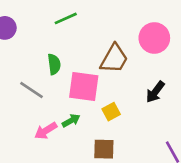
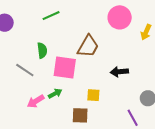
pink circle: (154, 38) -> (120, 17), moved
black arrow: (155, 92) -> (119, 72), turned 48
yellow square: (111, 112) -> (93, 95), moved, turned 32

